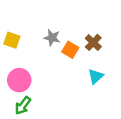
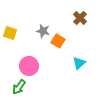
brown cross: (93, 42) -> (80, 18), moved
pink circle: (19, 80) -> (29, 66), moved

